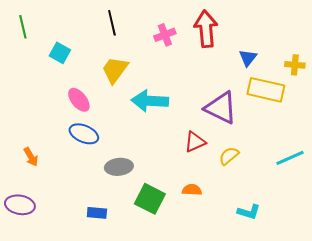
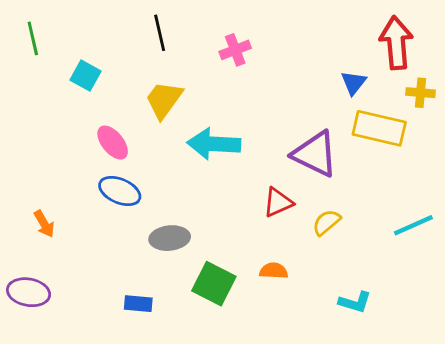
red arrow: (206, 29) -> (396, 43), moved

